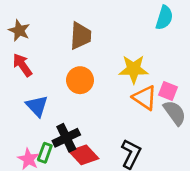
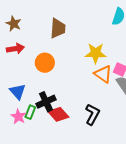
red arrow: (22, 65) -> (15, 49), turned 114
orange circle: (80, 80) -> (45, 63), moved
blue triangle: (37, 106) -> (18, 92), moved

